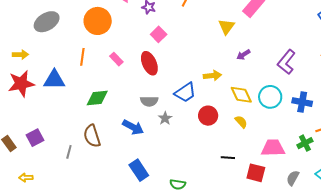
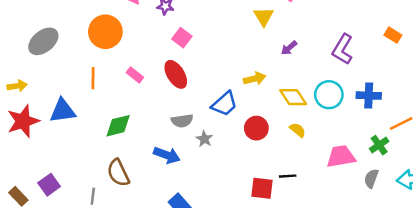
red square: (256, 173) -> (262, 188), moved
gray semicircle: (293, 178) -> (371, 178), moved

